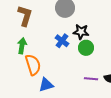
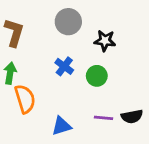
black star: (81, 32) -> (105, 41), moved
blue triangle: (46, 85) -> (62, 126), moved

